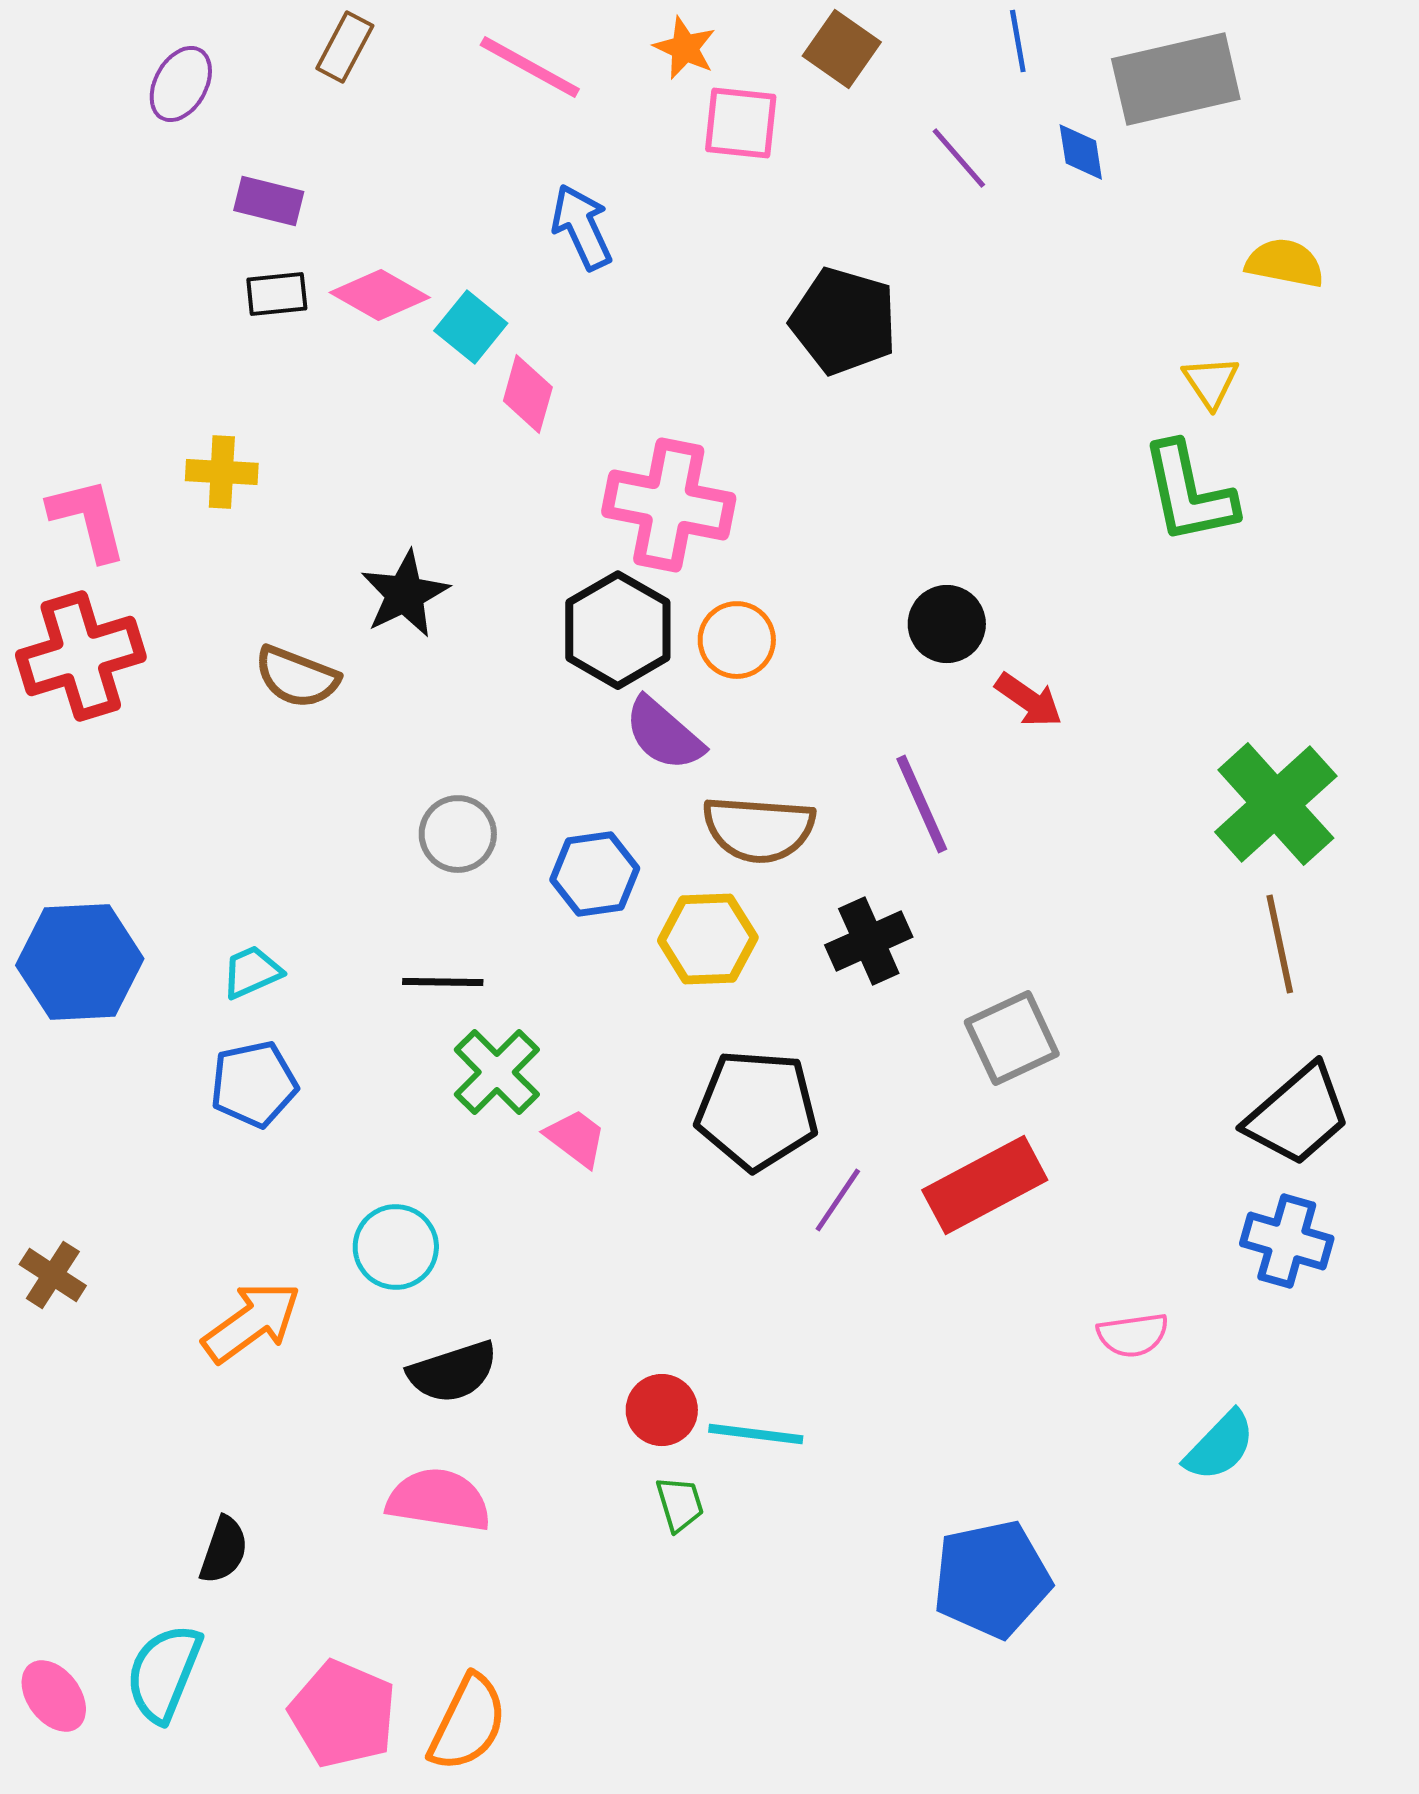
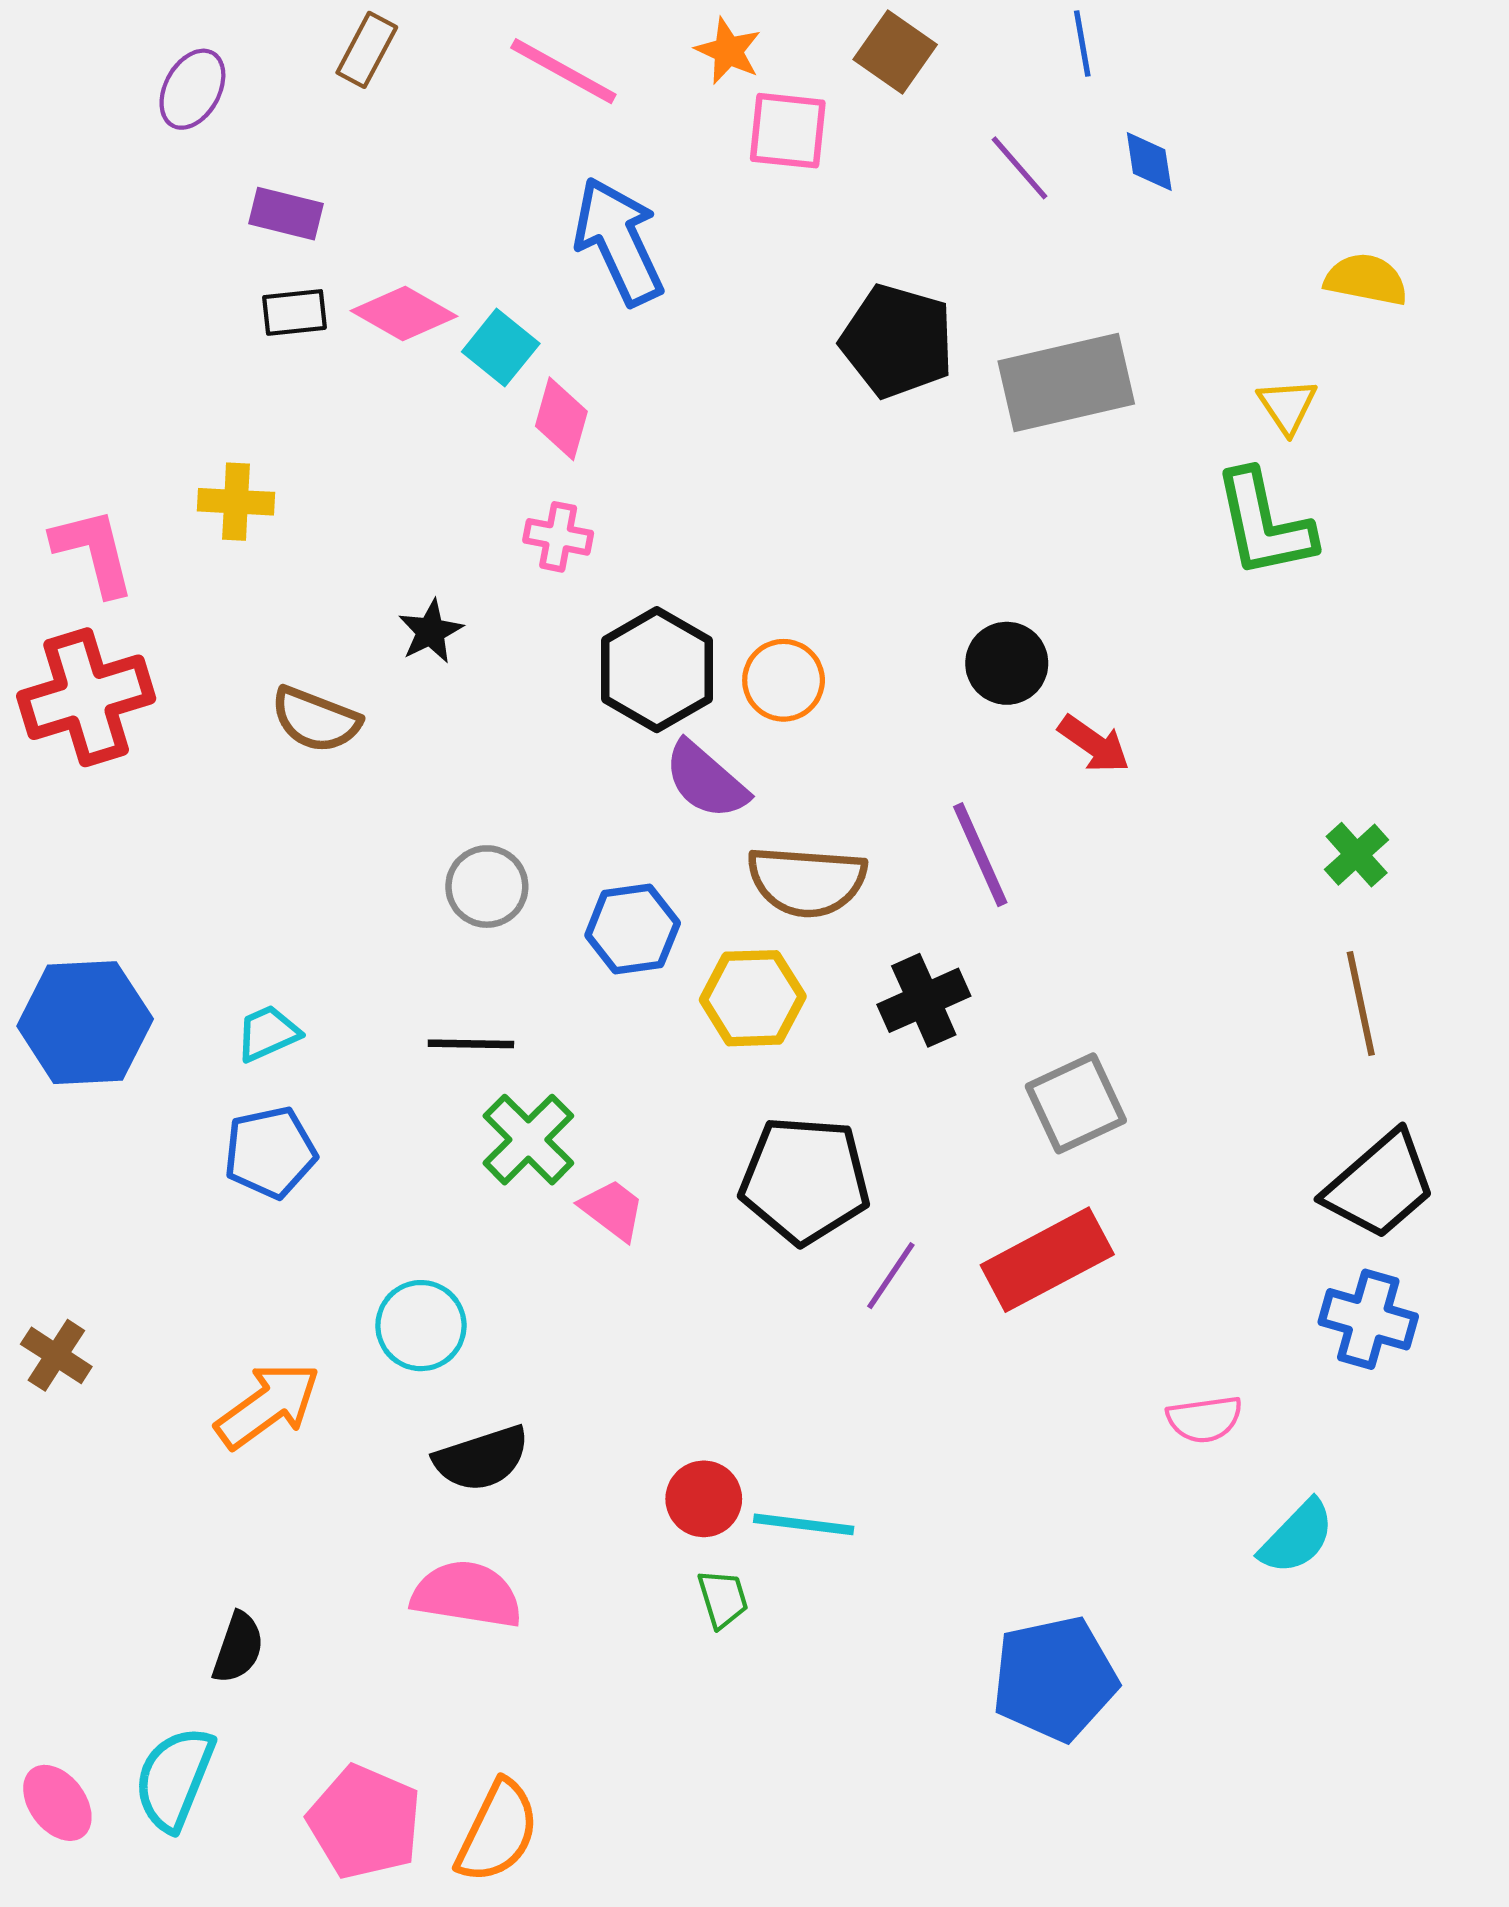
gray rectangle: (1176, 79) -> (1066, 383), moved
blue arrow: (582, 227) -> (619, 241), size x1.4
pink cross: (669, 505) -> (558, 537), moved, size x0.5
black star: (405, 594) -> (431, 631), size x0.7
green cross: (1276, 804) -> (1357, 855), size x0.5

